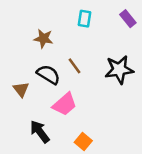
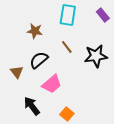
cyan rectangle: (84, 19) -> (68, 15), size x1.5
brown line: (75, 66) -> (67, 47), moved
black semicircle: (48, 75) -> (39, 60), turned -72

